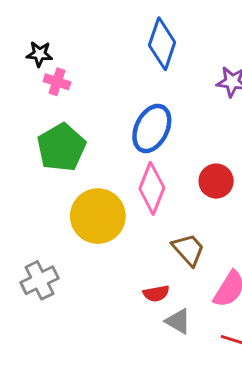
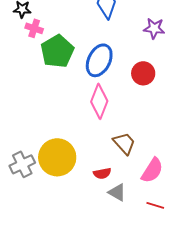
green pentagon: (61, 147) -> (57, 51), moved
red circle: (216, 181) -> (143, 73), moved
yellow circle: (98, 216) -> (57, 157), moved

